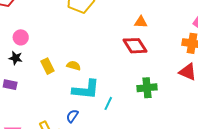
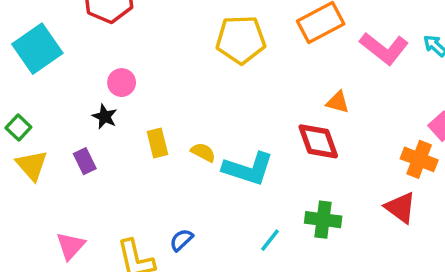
purple rectangle: (10, 85) -> (85, 161), turned 40
cyan L-shape: (86, 90) -> (248, 169), moved
cyan line: (108, 103) -> (270, 240), moved

